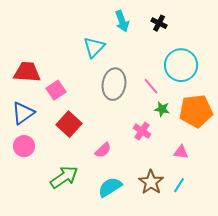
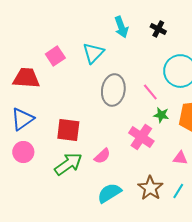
pink square: (56, 90) -> (55, 56), moved
red square: (69, 124) -> (68, 130), turned -35
pink cross: (142, 131) -> (141, 137), size x1.4
green arrow: (64, 177) -> (68, 164), moved

